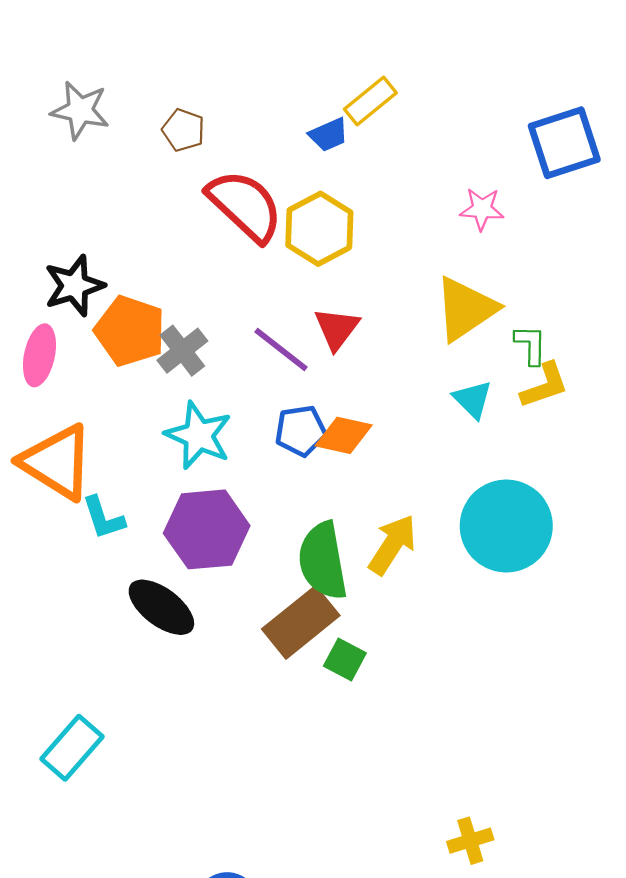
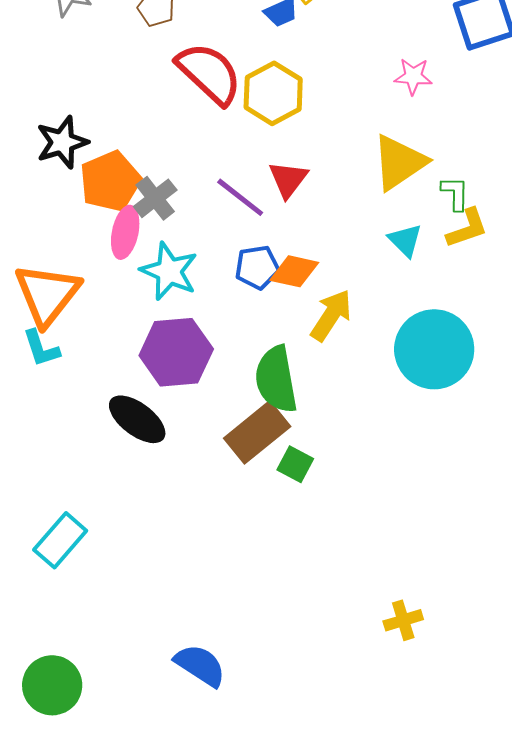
orange pentagon: (130, 331) -> (110, 181), turned 30
pink ellipse: (39, 355) -> (125, 232), moved
orange triangle: (57, 462) -> (47, 294), turned 36
cyan L-shape: (103, 518) -> (41, 348), moved
yellow arrow: (392, 545) -> (331, 315), moved

